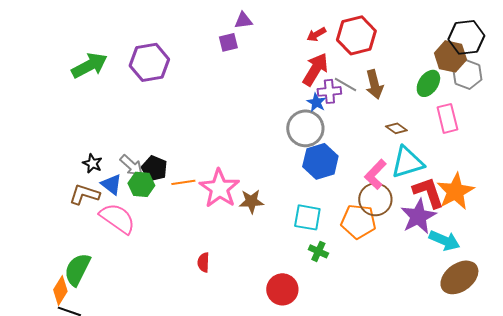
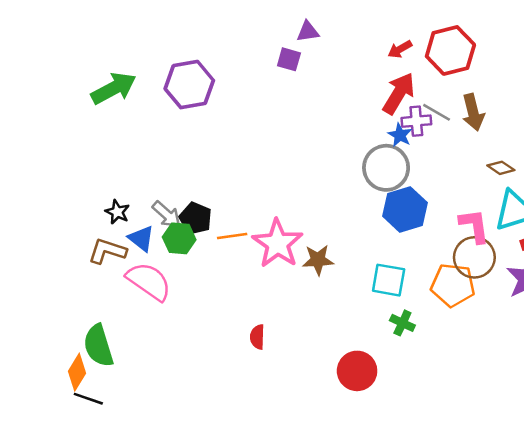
purple square: (228, 42) -> (289, 59), turned 30
pink L-shape: (375, 174) -> (474, 226), turned 128
green semicircle: (77, 269) -> (98, 346), turned -44

